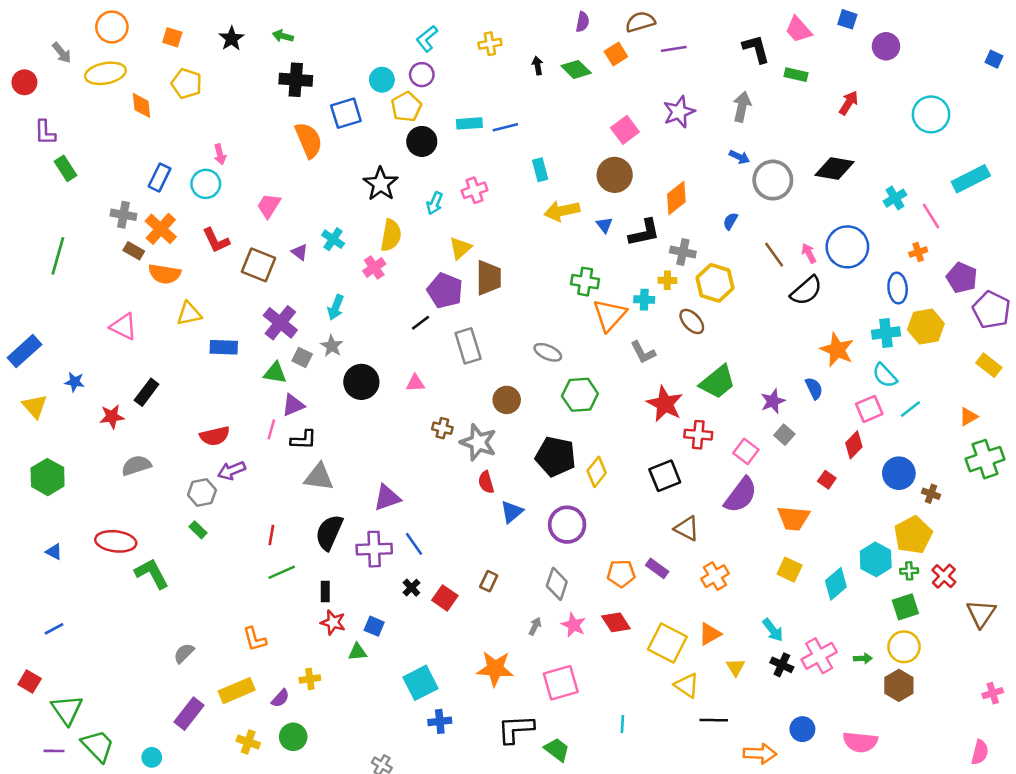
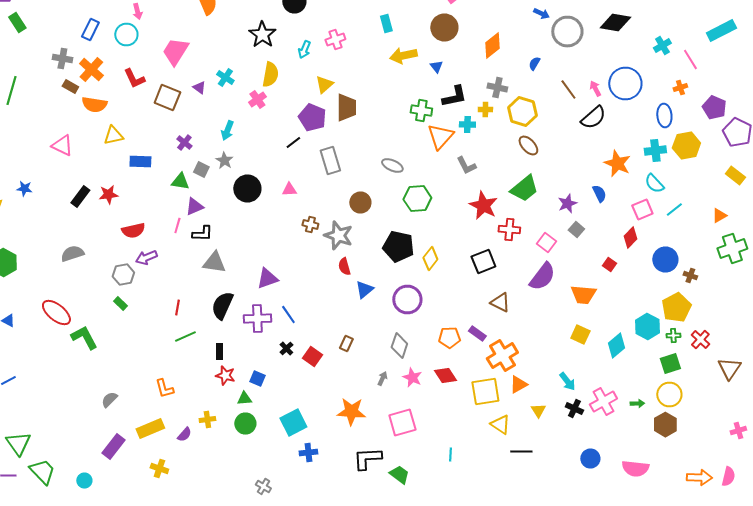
pink trapezoid: (269, 206) -> (175, 52), size x1.4
black L-shape: (644, 233) -> (454, 96), moved
brown ellipse: (692, 321) -> (528, 146), moved
purple cross: (280, 323) -> (184, 142), size x0.6
red star: (112, 417) -> (108, 194), moved
red ellipse: (116, 541) -> (56, 312), turned 32
orange cross: (715, 576) -> (502, 356), moved, size x1.4
yellow square: (667, 643) -> (485, 392), turned -36
green circle: (293, 737) -> (245, 424), moved
orange arrow: (760, 754) -> (699, 478), moved

